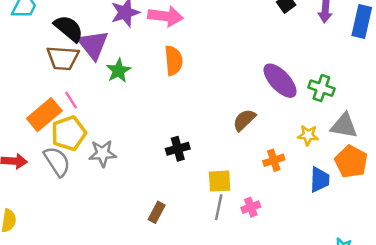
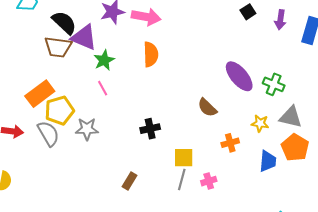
purple triangle: (93, 45) -> (84, 37), turned -32
pink line: (71, 100) -> (103, 88), moved
brown semicircle: (244, 120) -> (207, 108), turned -95

